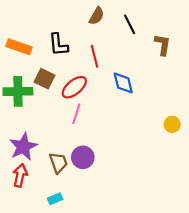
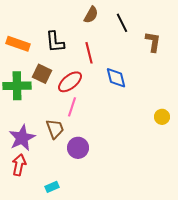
brown trapezoid: (58, 163) -> (55, 129), moved

